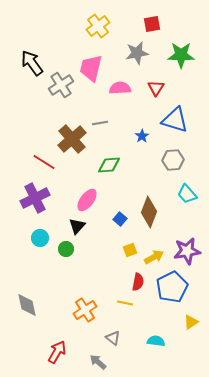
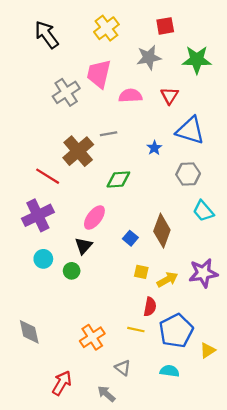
black arrow: (32, 63) -> (47, 35), moved
yellow square: (130, 250) -> (141, 272), turned 32
blue pentagon: (172, 287) -> (176, 331), moved

